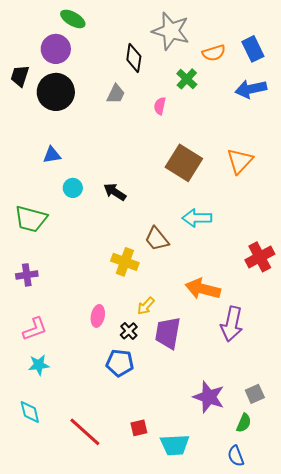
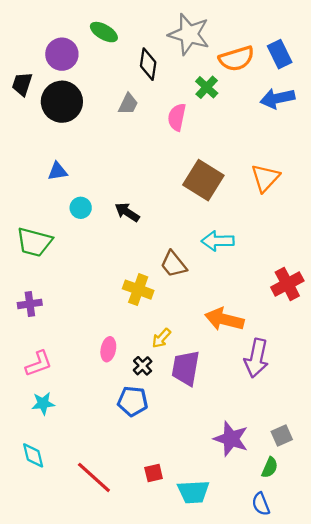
green ellipse: (73, 19) -> (104, 32), moved
orange semicircle: (214, 53) -> (237, 59), size x1.4
pink semicircle: (160, 106) -> (177, 117), size x1.4

